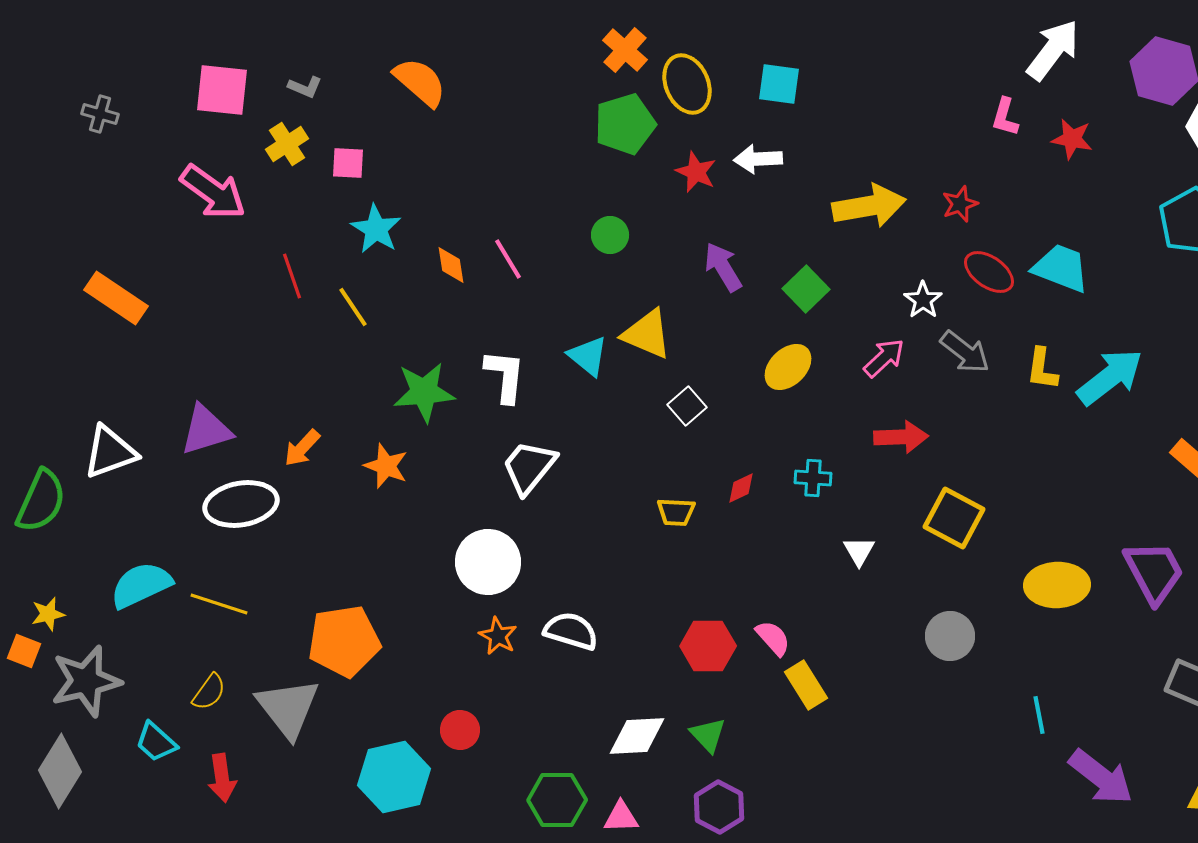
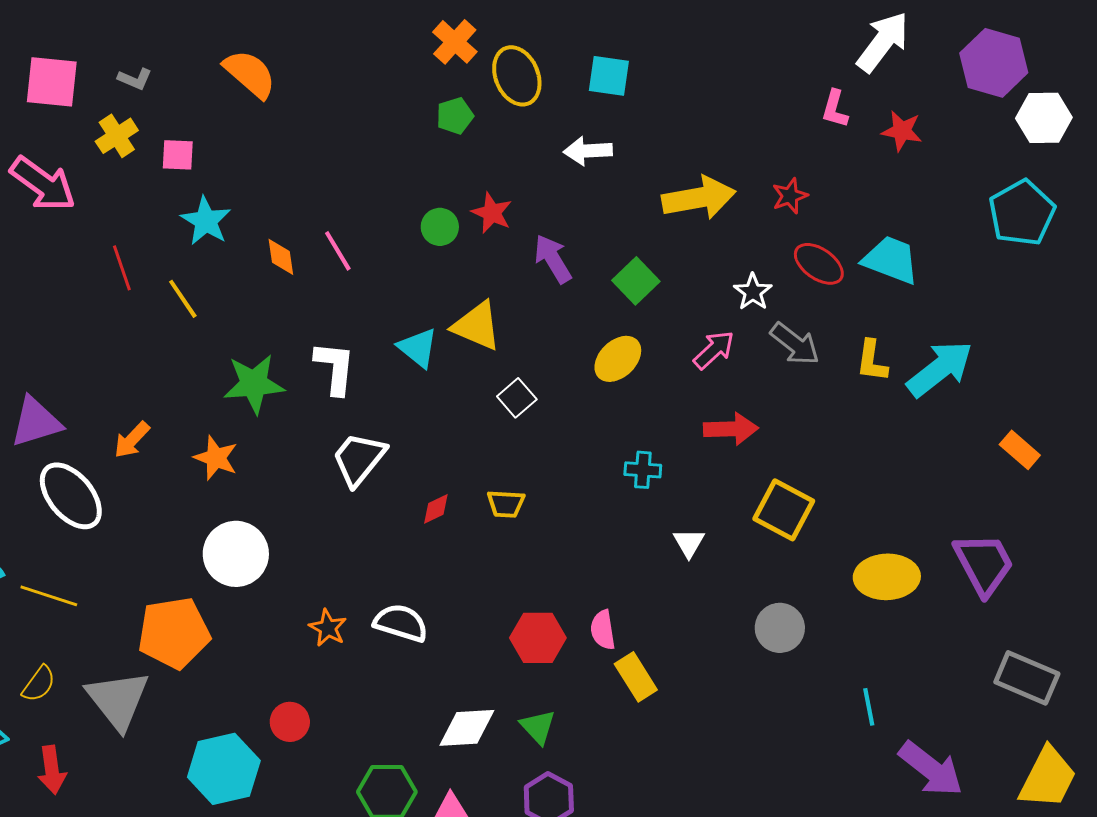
green pentagon: (625, 124) -> (455, 116), size x0.6
red star: (696, 172) -> (492, 213), moved
red diamond: (741, 488) -> (436, 509), moved
white ellipse: (241, 504) -> (71, 496), turned 60
white circle: (488, 562) -> (236, 554), moved
pink semicircle: (773, 638) -> (603, 630), turned -147

